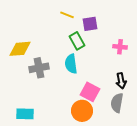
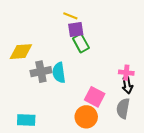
purple square: (90, 24) -> (76, 29), moved
pink cross: (120, 47) -> (126, 73), moved
cyan semicircle: (71, 64) -> (59, 73), moved

